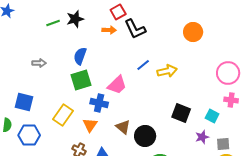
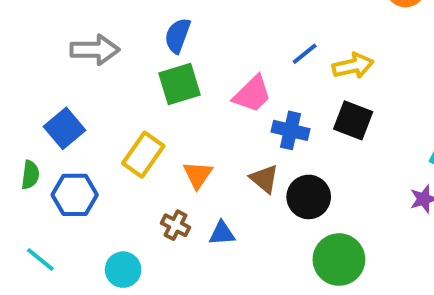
gray arrow: (39, 63) -> (95, 50), size x1.6
blue square: (24, 102) -> (65, 128), turned 36
blue cross: (99, 103) -> (291, 130), moved
black square: (181, 113) -> (353, 120), moved

